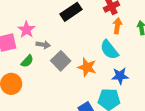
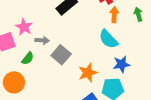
orange star: (87, 67) -> (88, 73), moved, turned -30

